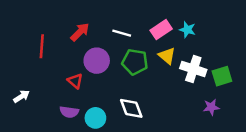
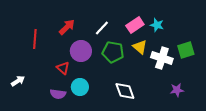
white line: (122, 33) -> (102, 28), turned -63
green square: (222, 76) -> (186, 50), moved
white diamond: (131, 108) -> (125, 91), moved
cyan circle: (95, 118) -> (80, 87), moved

